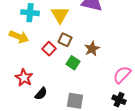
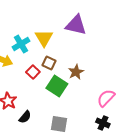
cyan cross: (30, 13) -> (21, 44), moved, turned -36
green square: (73, 63) -> (57, 86), size x1.5

